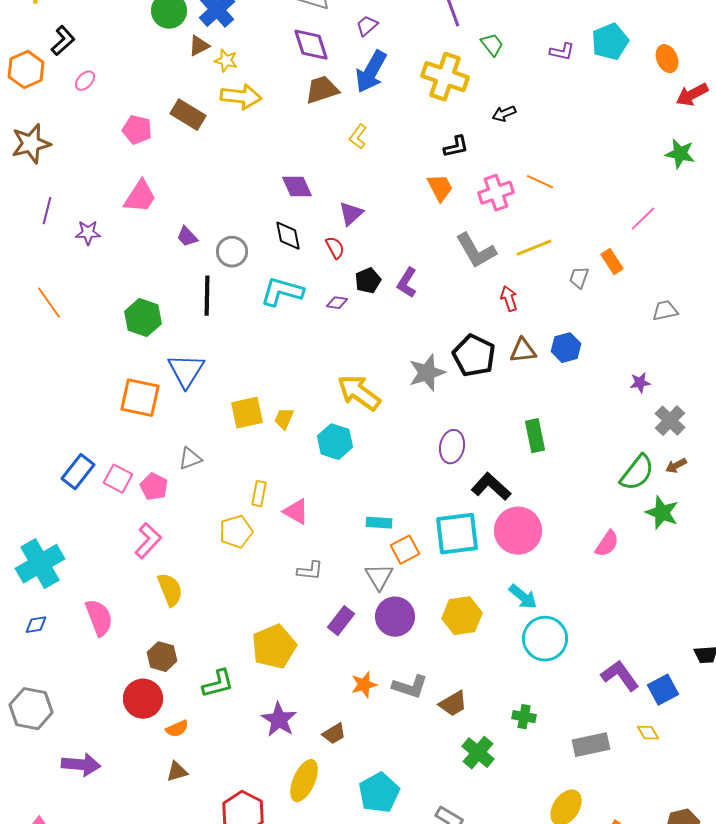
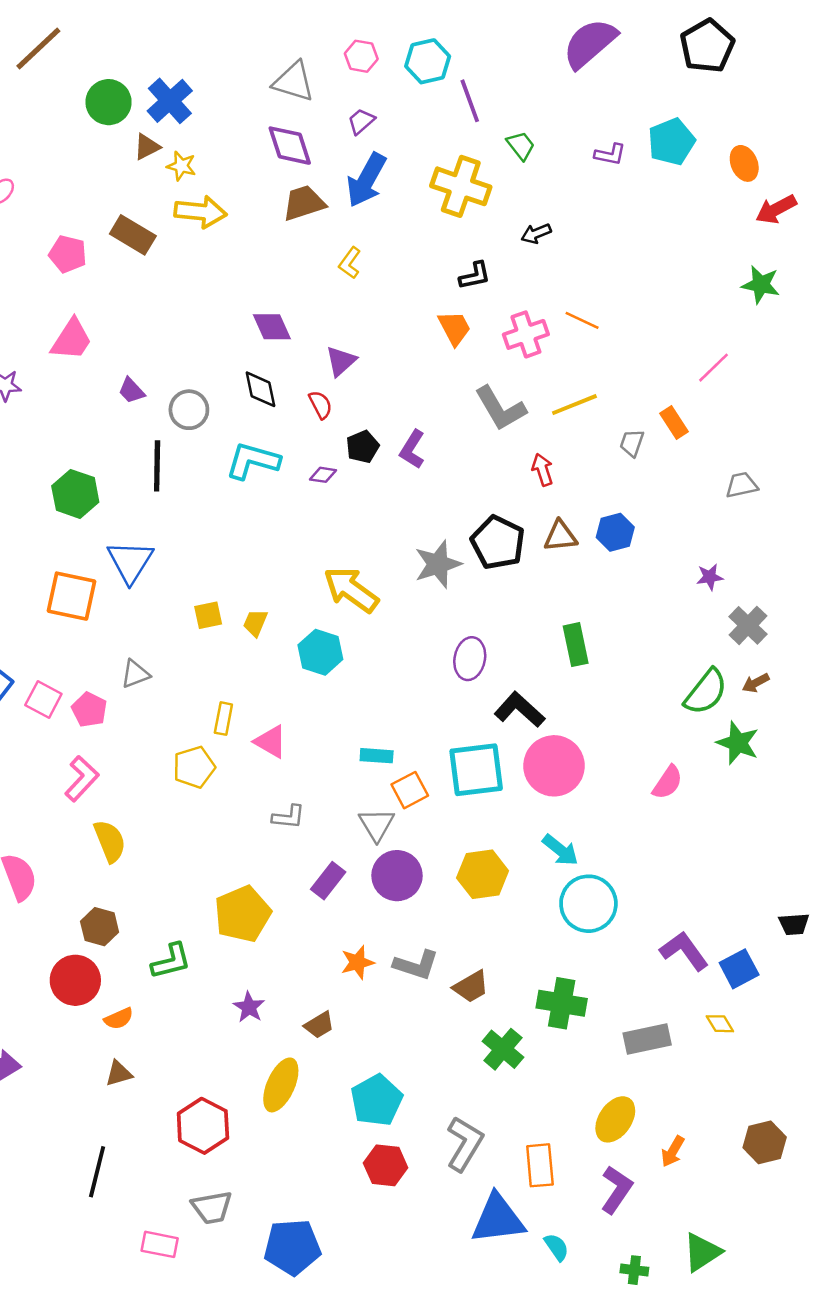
yellow square: (247, 413) -> (208, 615), size x0.7
green cross: (524, 717) -> (562, 1003), size x1.6
purple star: (279, 720) -> (249, 1007), size x0.7

